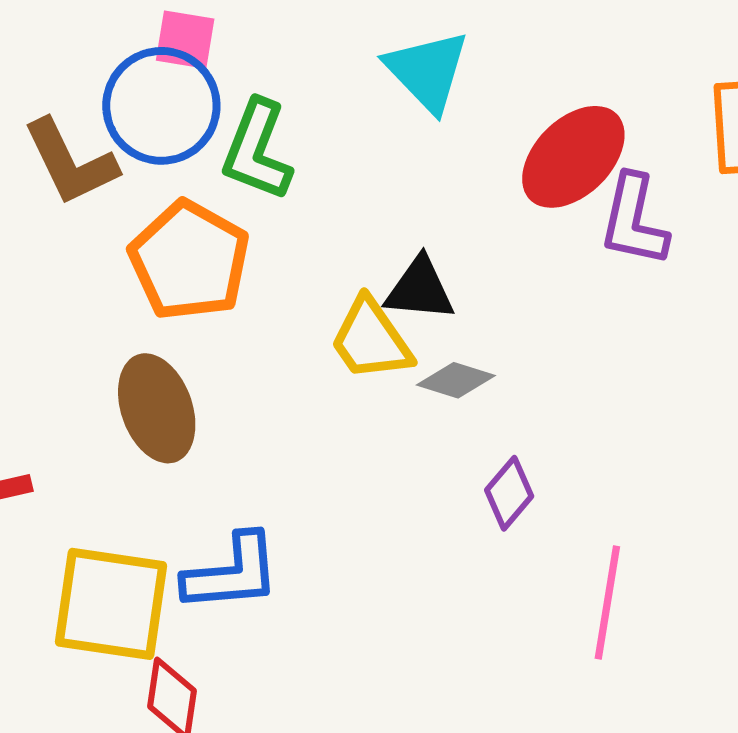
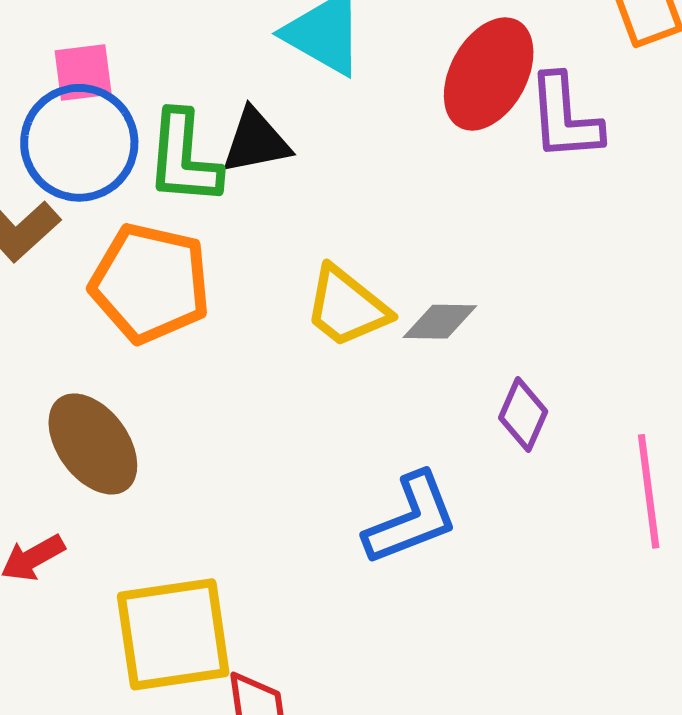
black triangle: (420, 289) -> (256, 141), moved
brown ellipse: (157, 408) -> (93, 444), moved
blue L-shape: (232, 573) -> (411, 519), moved

